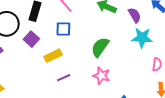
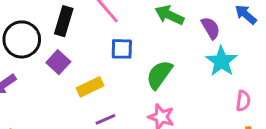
blue square: (63, 29) -> (122, 49), moved
cyan star: (142, 38) -> (221, 61), turned 30

